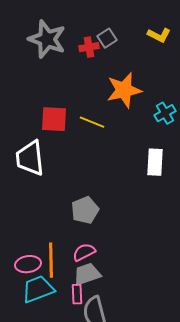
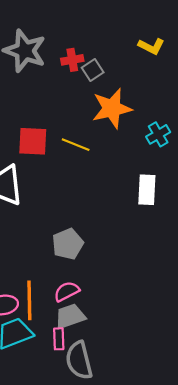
gray square: (107, 38) -> (93, 70), moved

